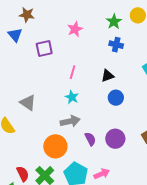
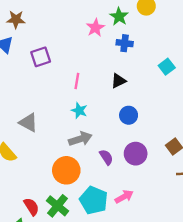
pink star: (75, 29) -> (95, 28), moved
blue circle: (116, 98) -> (129, 115), moved

